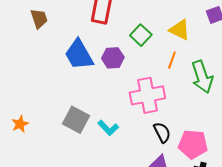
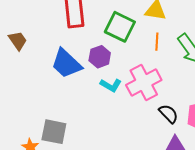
green square: (141, 35) -> (120, 27), size x1.4
gray square: (76, 120) -> (54, 132), moved
cyan L-shape: (108, 128) -> (111, 85), moved

